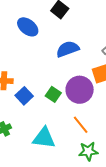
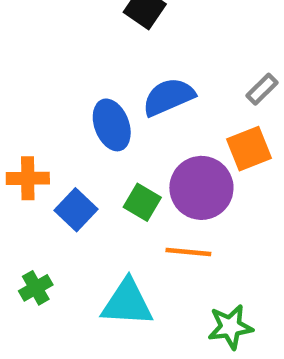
blue ellipse: (28, 27) -> (112, 125), moved, turned 35
orange line: (81, 125) -> (188, 252), moved, turned -42

